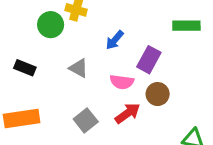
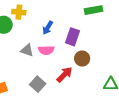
pink semicircle: (122, 82) -> (46, 50), moved

